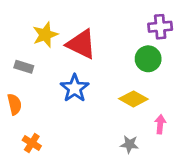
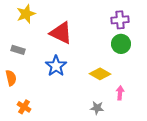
yellow star: (45, 35) -> (26, 14), moved
green circle: (148, 59) -> (121, 44), moved

